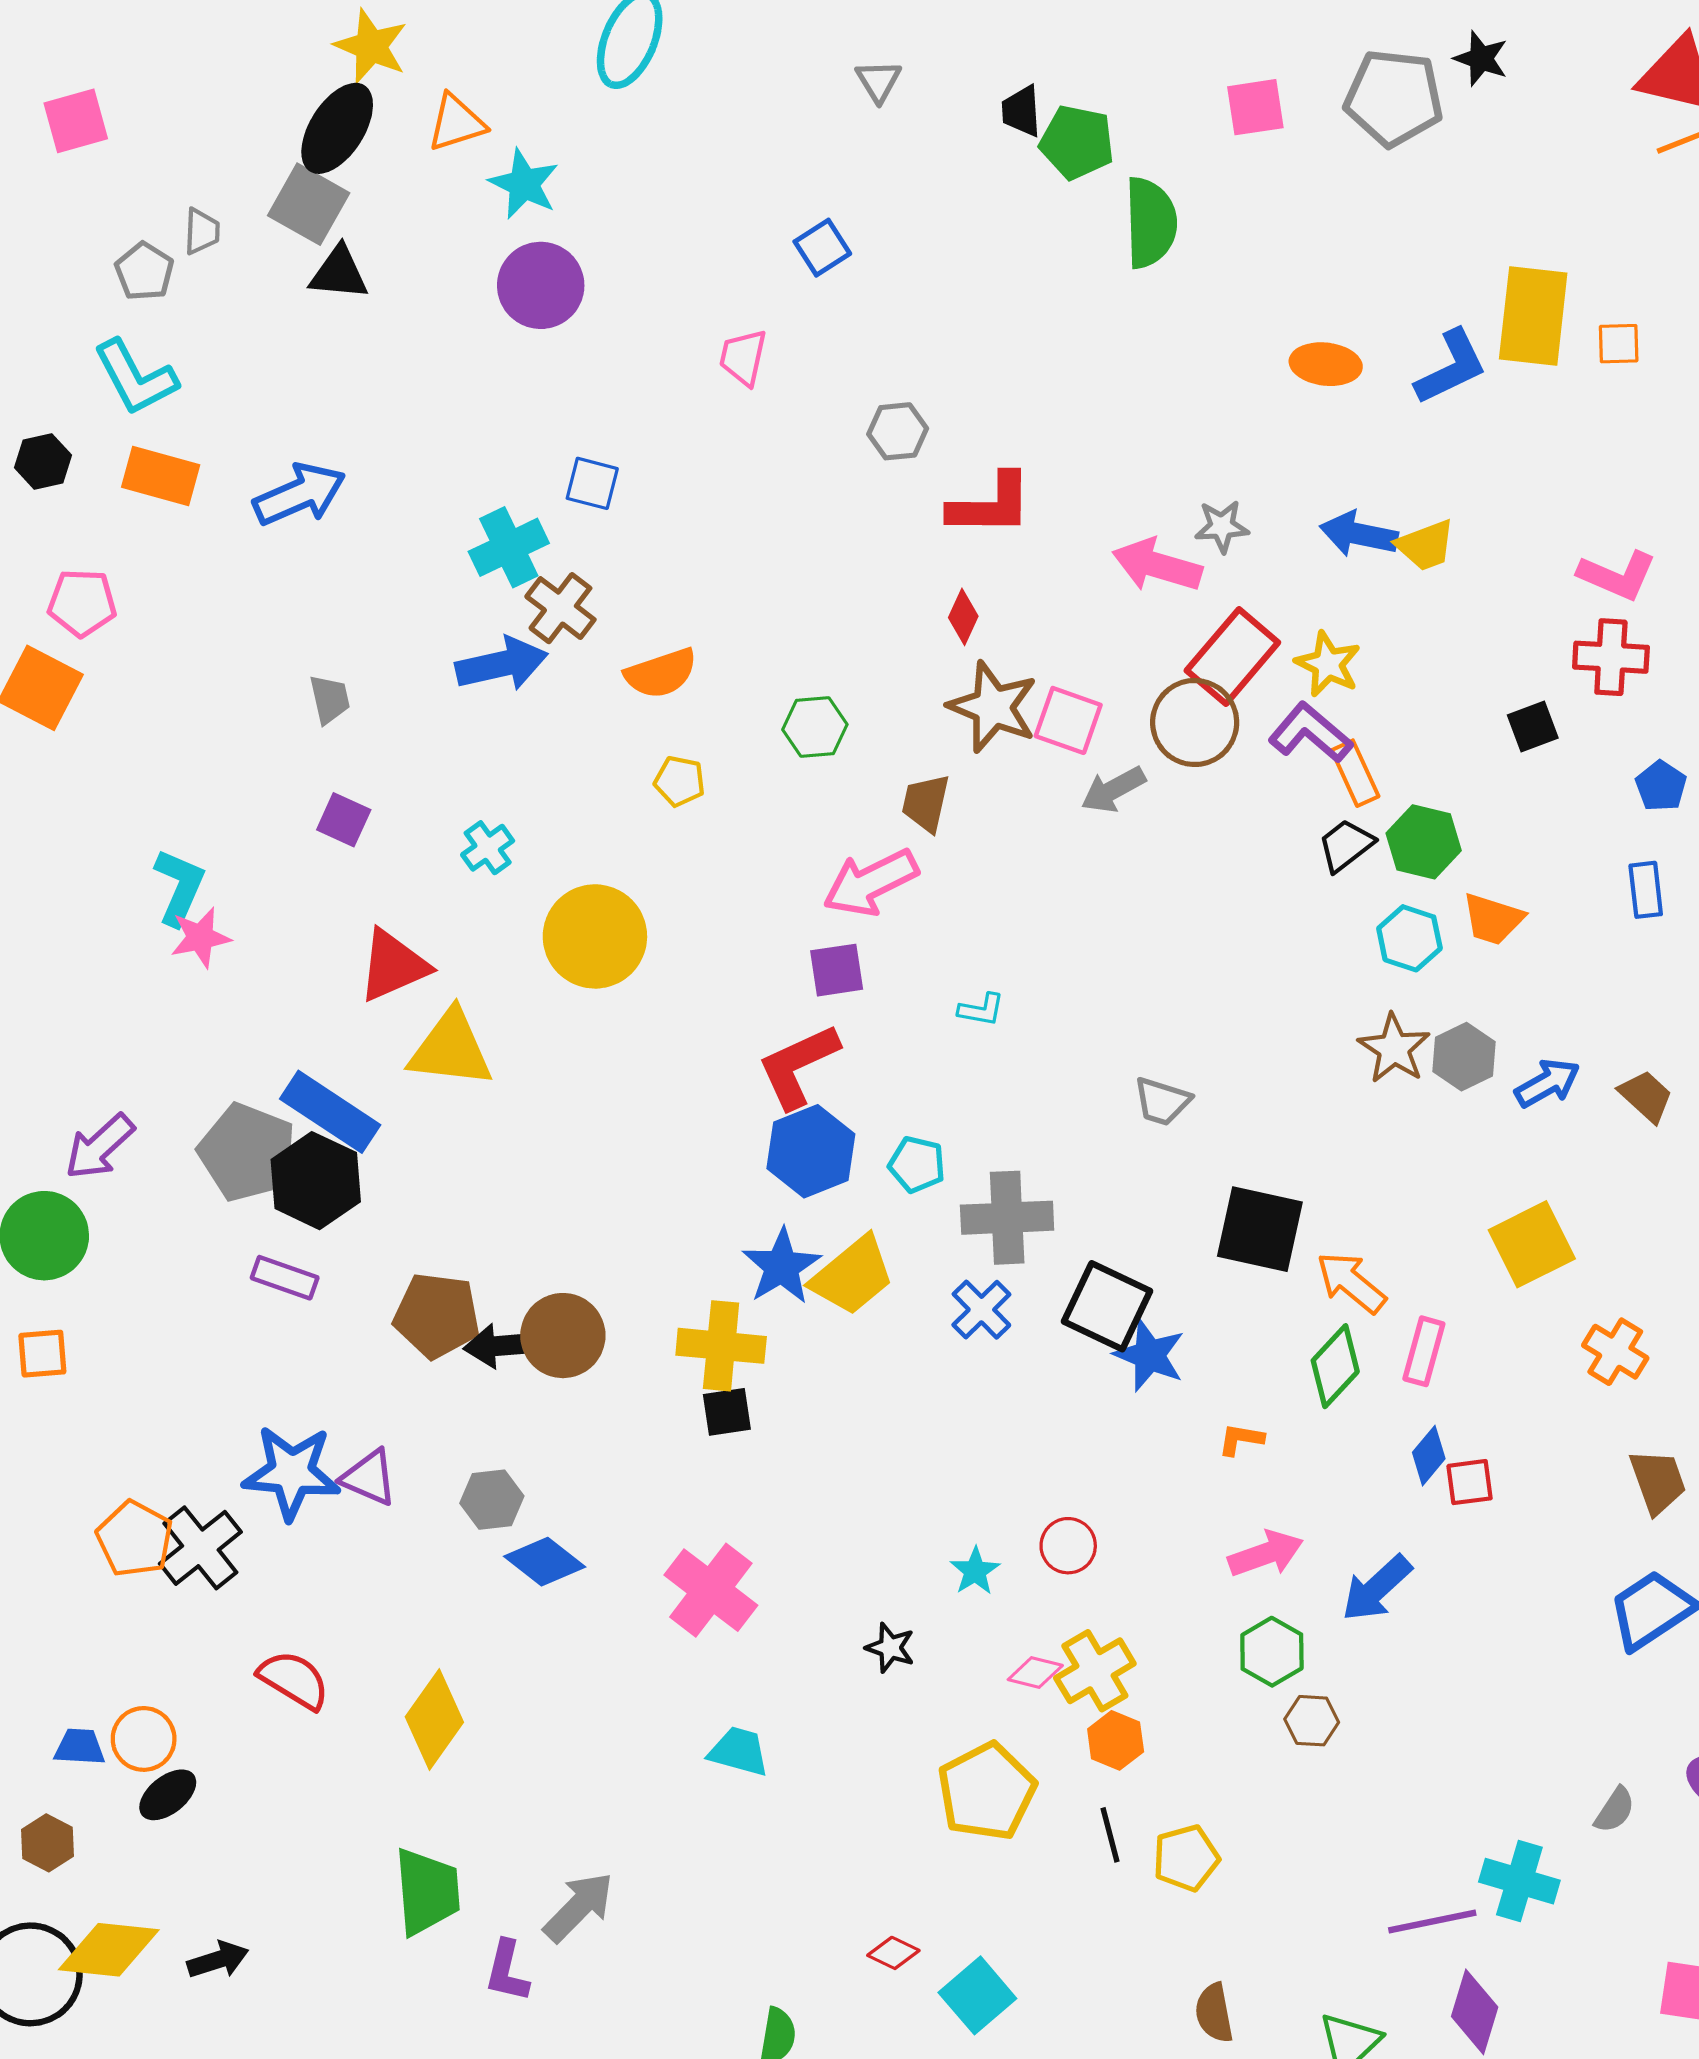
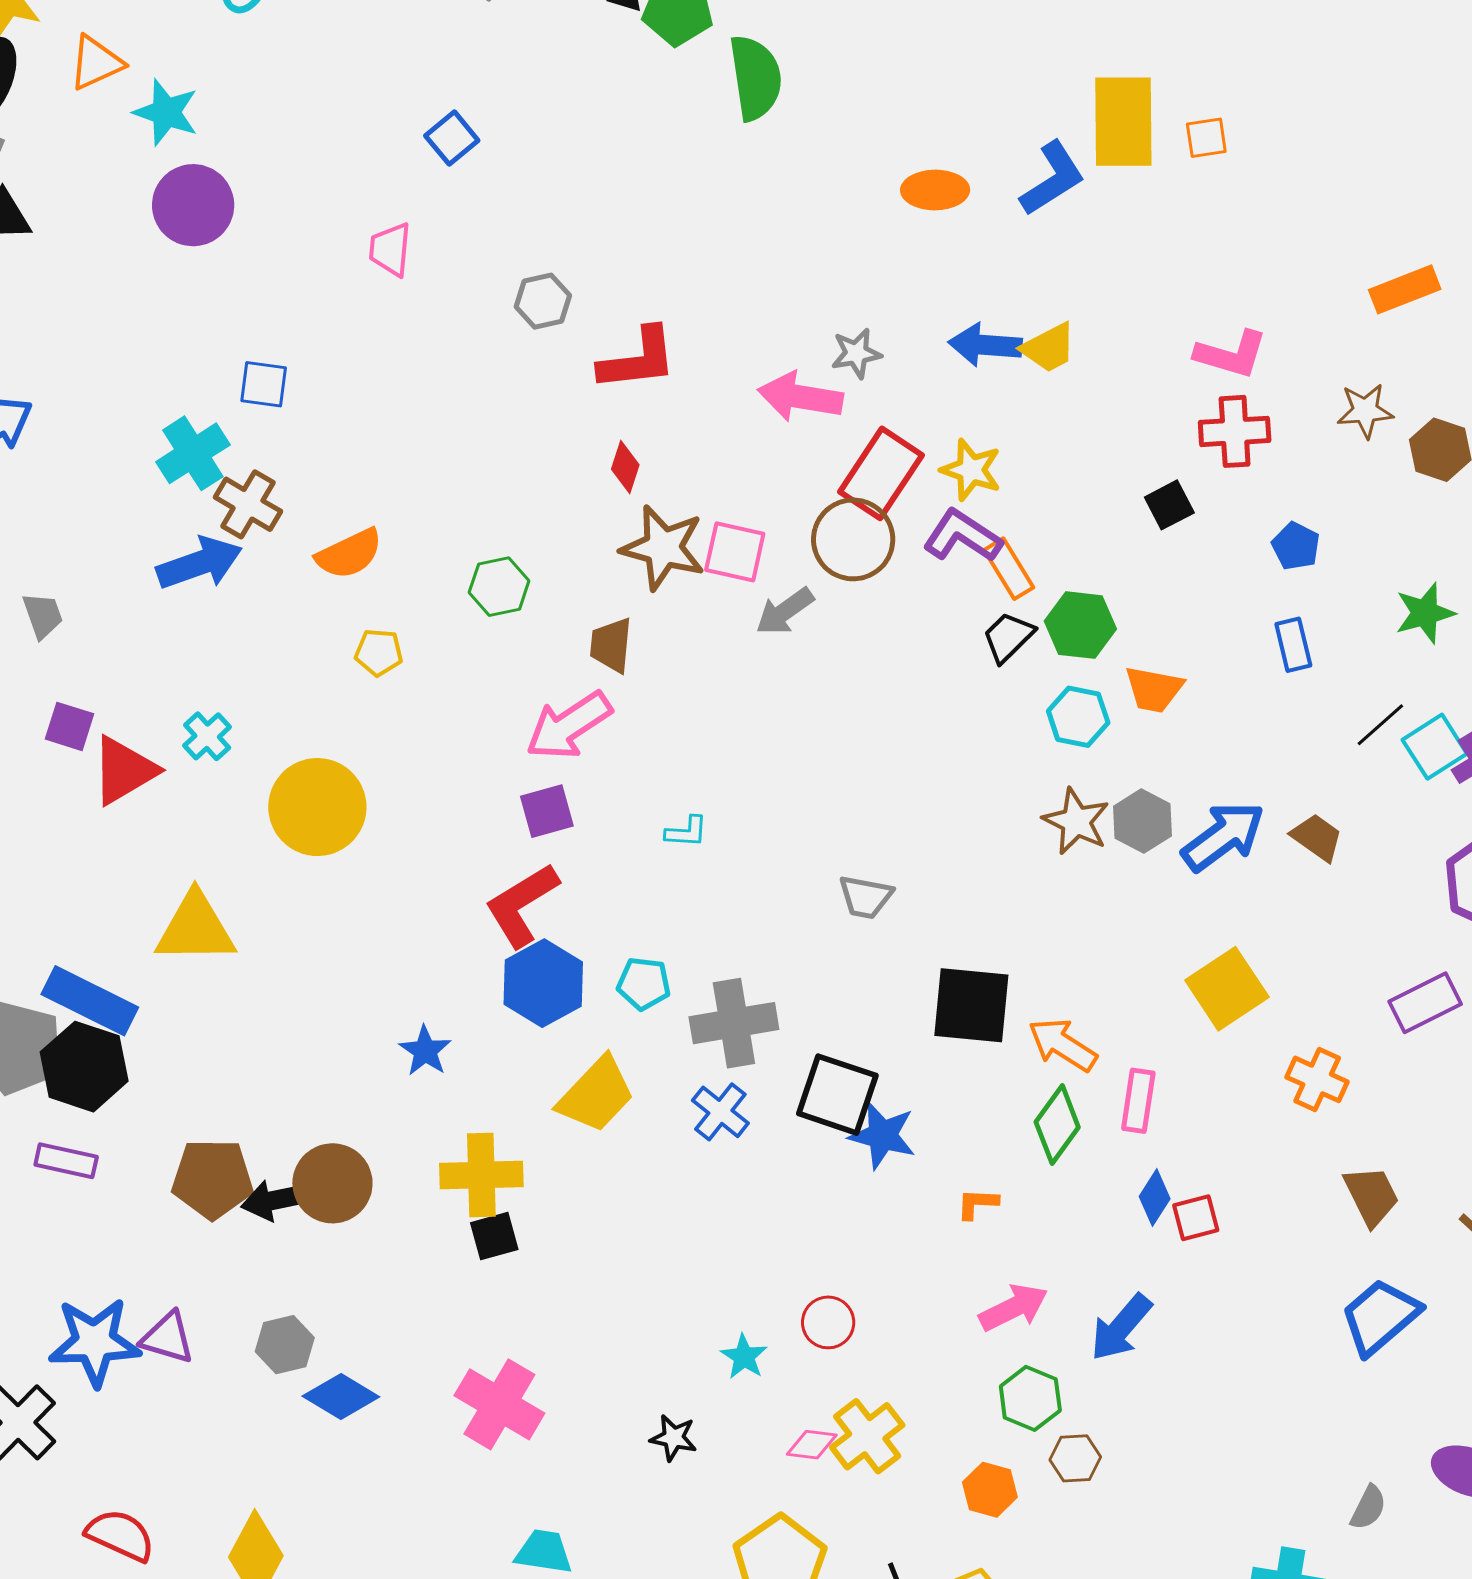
red triangle: (393, 966) -> (124, 770), moved
blue arrow: (1547, 1083) -> (1223, 836), size x1.4
blue star: (781, 1266) -> (425, 1051), moved, size x0.7
orange hexagon: (1116, 1740) -> (990, 1490), moved

